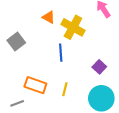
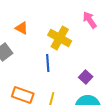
orange triangle: (49, 17) -> (22, 28), moved

